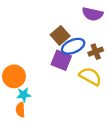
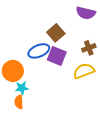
blue ellipse: (73, 46) -> (39, 51), moved
yellow semicircle: (90, 76) -> (84, 71), turned -50

